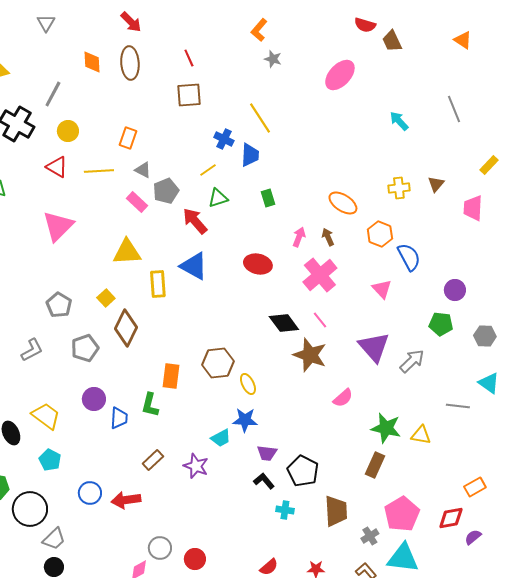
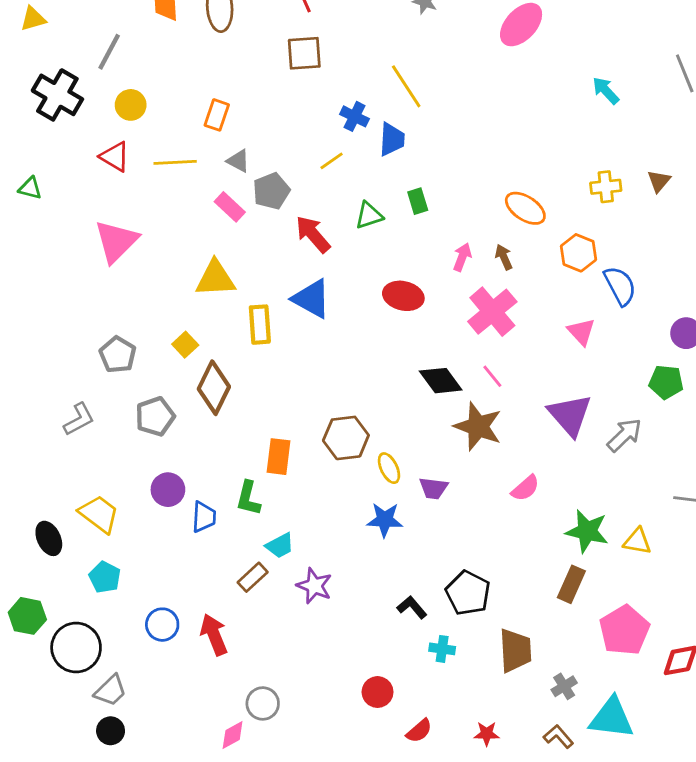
green triangle: (218, 198) -> (369, 215), moved
cyan trapezoid: (221, 438) -> (280, 546), moved
purple trapezoid: (267, 453) -> (433, 488), moved
red arrow: (126, 500) -> (214, 635), turned 76
pink pentagon: (402, 514) -> (624, 630), moved
red circle: (195, 559) -> (378, 692), moved

